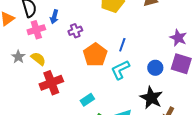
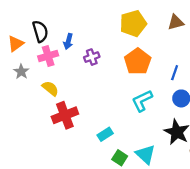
blue line: (122, 45) -> (175, 73), moved
orange pentagon: (95, 55) -> (138, 62), moved
gray star: (18, 57) -> (21, 72), moved

